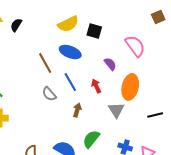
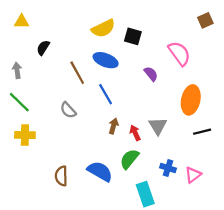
black semicircle: (16, 25) -> (43, 48), moved
red arrow: (96, 86) -> (135, 133), moved
orange ellipse: (130, 87) -> (191, 100), moved
gray semicircle: (49, 94) -> (68, 110), moved

